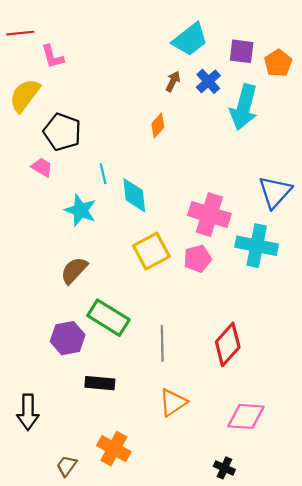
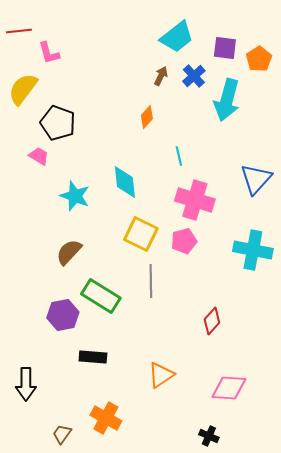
cyan line: (103, 174) -> (179, 156), moved
cyan cross: (257, 246) -> (253, 250), moved
yellow square: (151, 251) -> (141, 234), turned -36
gray line: (162, 343) -> (151, 281), moved
red diamond: (228, 344) -> (212, 321), size x0.7

